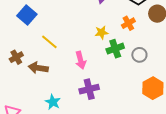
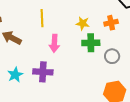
yellow line: (49, 42) -> (42, 18), moved, turned 30
purple cross: (89, 89) -> (43, 72), moved

